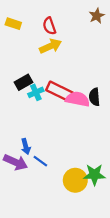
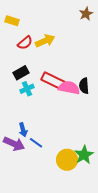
red semicircle: (49, 26) -> (25, 43), moved, turned -112
cyan cross: (36, 92) -> (27, 89), moved
green star: (94, 175) -> (84, 155), turned -30

